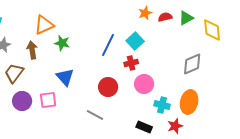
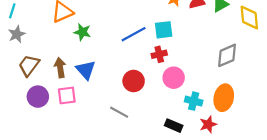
cyan square: (135, 41) -> (164, 30), turned 36
blue line: (108, 45) -> (134, 34), turned 35
brown arrow: (32, 50) -> (60, 68), moved

